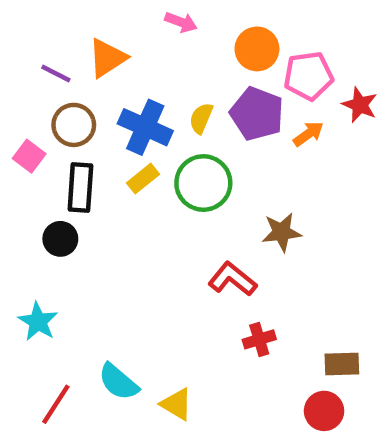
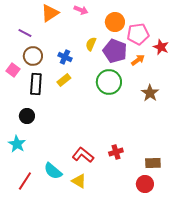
orange triangle: (107, 58) -> (50, 13), moved
yellow semicircle: (201, 118) -> (91, 44), moved
blue cross: (145, 127) -> (65, 57), size x0.6
green circle: (203, 183) -> (109, 82), moved
brown star: (282, 232) -> (150, 93), moved, turned -30
black circle: (60, 239) -> (27, 116), moved
red L-shape: (232, 279) -> (83, 155), moved

